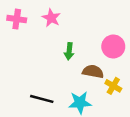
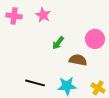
green arrow: (69, 51) -> (58, 43), turned 32
yellow cross: (113, 86) -> (98, 88), moved

